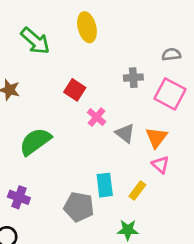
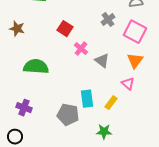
gray cross: (133, 78) -> (108, 20), turned -32
orange triangle: (156, 137) -> (135, 61), moved
green semicircle: (35, 142) -> (36, 67), turned 40

